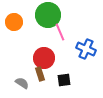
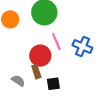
pink line: (60, 32) -> (56, 41), moved
black square: (64, 80) -> (53, 84), moved

